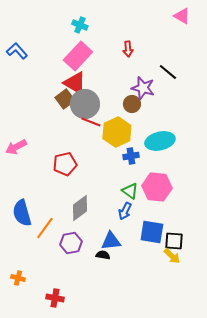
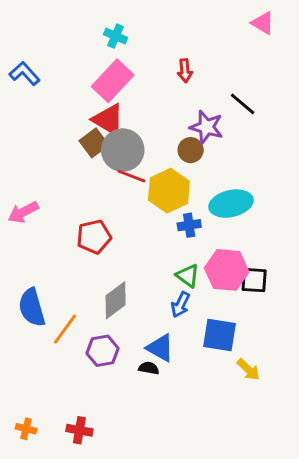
blue triangle: (111, 241) -> (160, 348), turned 35
black square: (174, 241) -> (254, 280), moved
orange cross: (18, 278) -> (26, 429), moved

